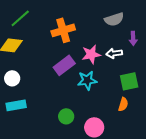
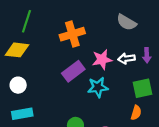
green line: (20, 18) -> (27, 21), turned -30
gray semicircle: (114, 19) -> (127, 22), turned 48
purple arrow: (133, 38) -> (147, 55), moved

